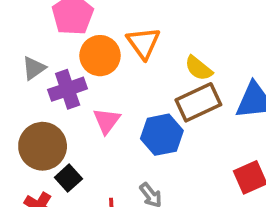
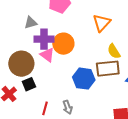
orange triangle: (143, 43) -> (102, 23), moved
orange circle: (100, 56) -> (63, 44), moved
pink triangle: (107, 121) -> (47, 55), moved, turned -49

